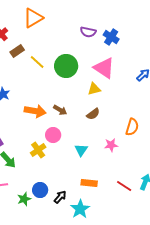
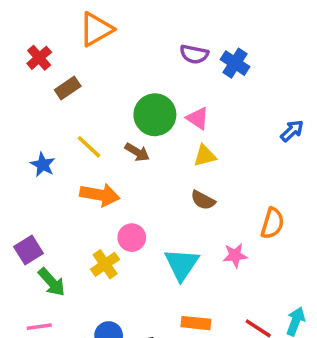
yellow line: (37, 62) -> (89, 147), moved
pink triangle: (104, 68) -> (198, 118), moved, size x0.6
brown arrow: (60, 110) -> (137, 152), moved
brown semicircle: (93, 114) -> (203, 200), turned 64
cyan triangle: (81, 150) -> (182, 264), size x1.5

